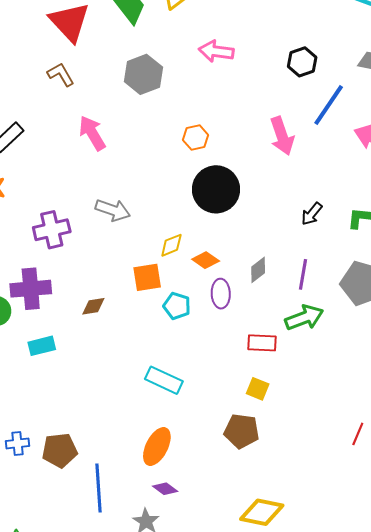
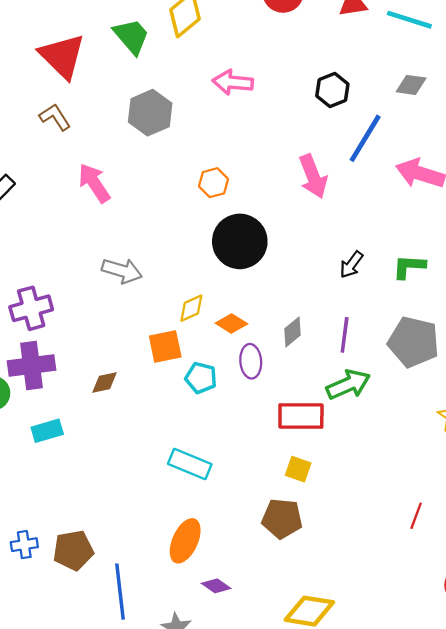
purple cross: (52, 230) -> (31, 308), moved
red rectangle: (262, 343) -> (301, 416), size x1.4
purple diamond: (165, 489) -> (216, 586), moved

